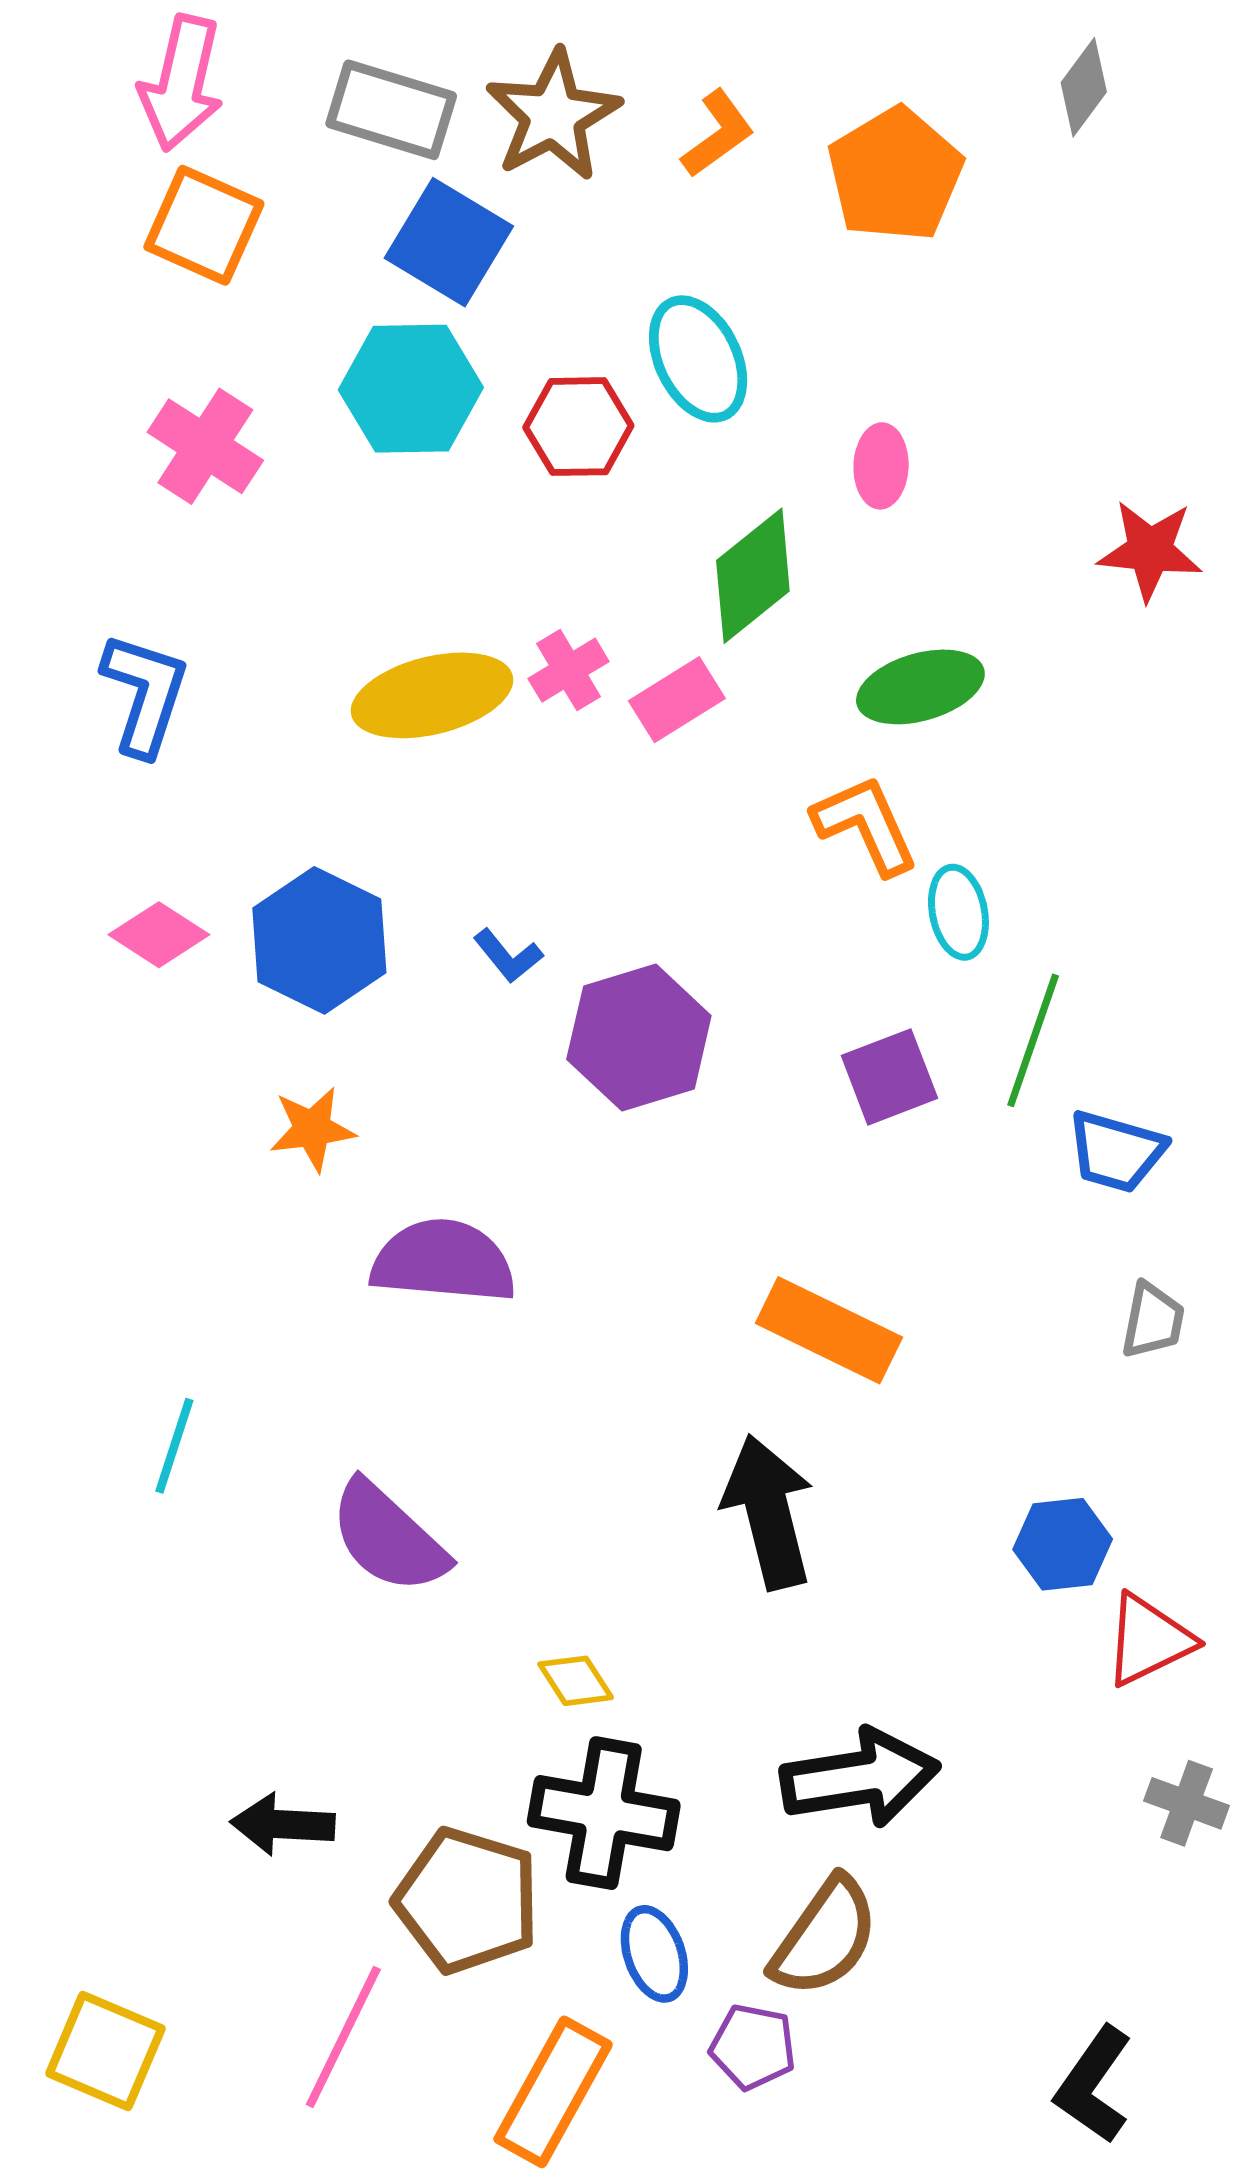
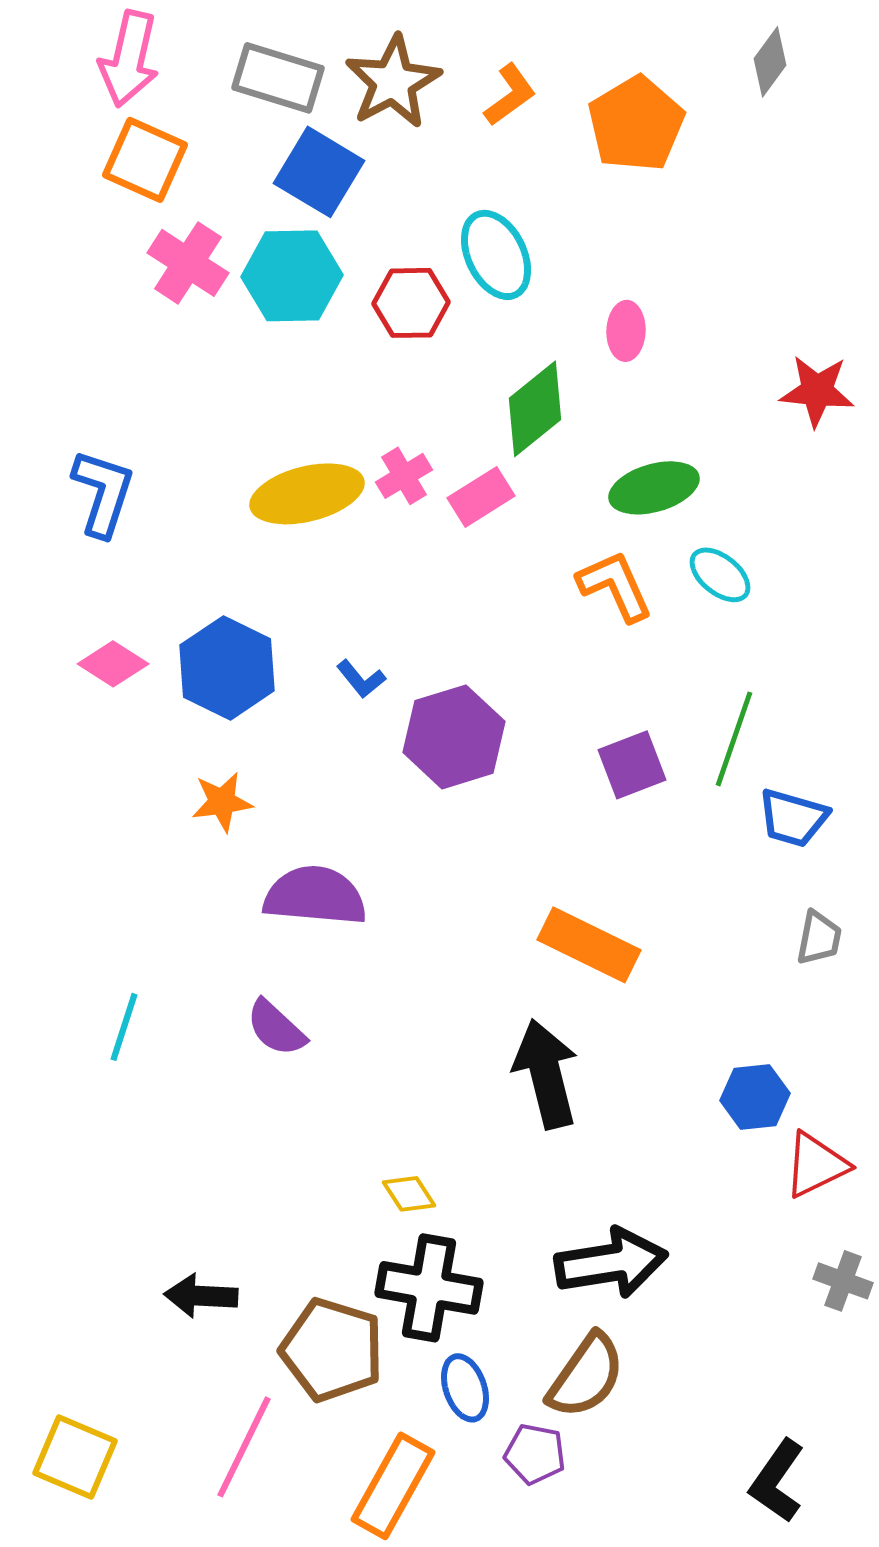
pink cross: (205, 446) -> (188, 263), moved
cyan ellipse: (958, 912) -> (720, 575), moved, turned -40
purple semicircle: (388, 1537) -> (276, 1028), moved, size x0.7

